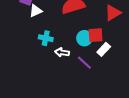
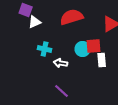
white rectangle: (104, 49) -> (102, 60), turned -48
purple line: (84, 63) -> (62, 91), moved

